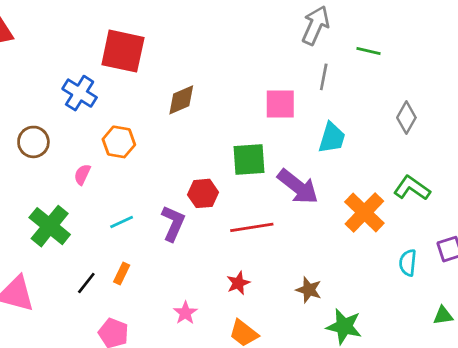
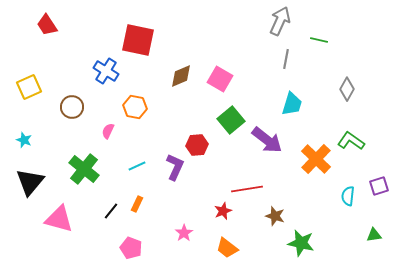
pink square: (280, 104) -> (220, 79), moved, turned 30
green square: (249, 160) -> (231, 120), turned -36
red line: (252, 227) -> (247, 189), moved

